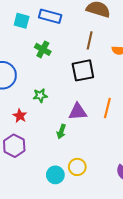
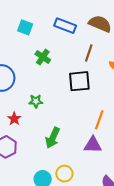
blue rectangle: (50, 16) -> (65, 26), moved
purple triangle: (78, 112) -> (93, 145), moved
green arrow: (61, 131) -> (53, 138), size x1.5

